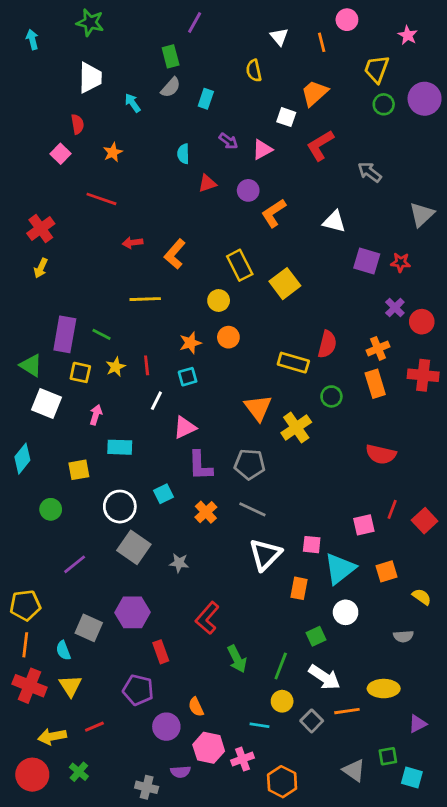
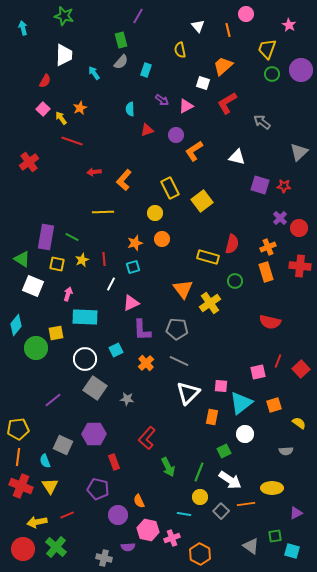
red semicircle: (77, 124) -> (45, 81), moved, turned 40
yellow arrow: (41, 268) -> (61, 118), moved, turned 120
cyan rectangle: (120, 447) -> (85, 317), size x1.4
green circle: (51, 509) -> (36, 348), moved, size x1.5
green cross: (79, 772) -> (56, 547), size x1.5

